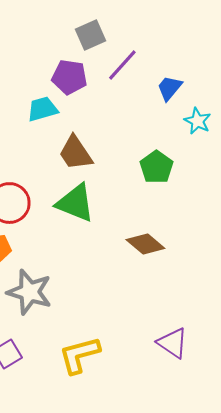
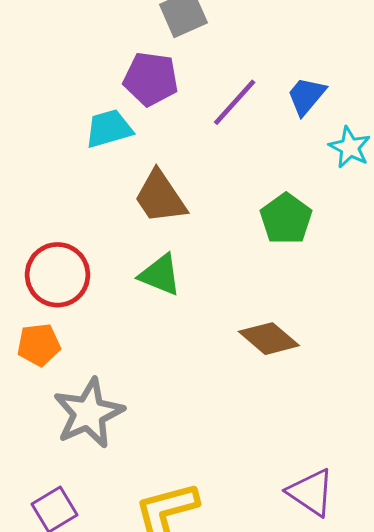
purple line: (122, 65) -> (235, 102), moved
green triangle: (75, 203) -> (160, 275), size x0.7
gray star: (29, 292) -> (89, 413), turned 30

